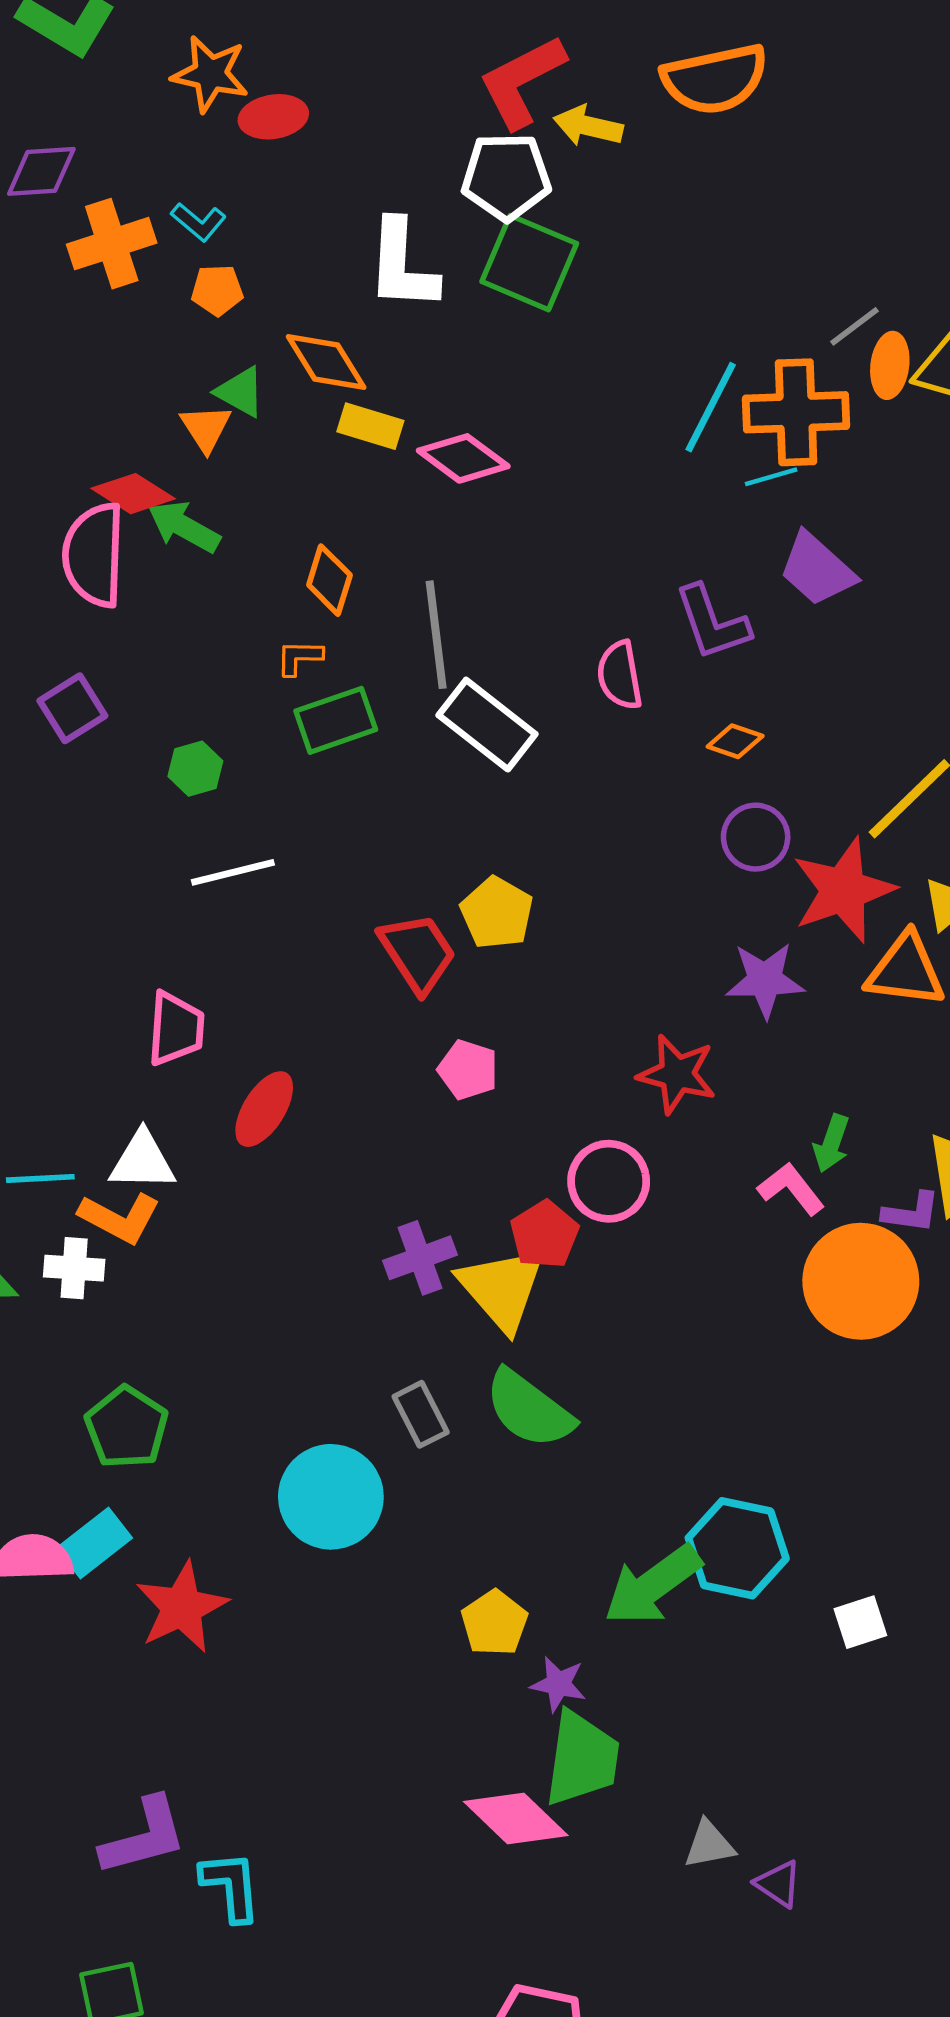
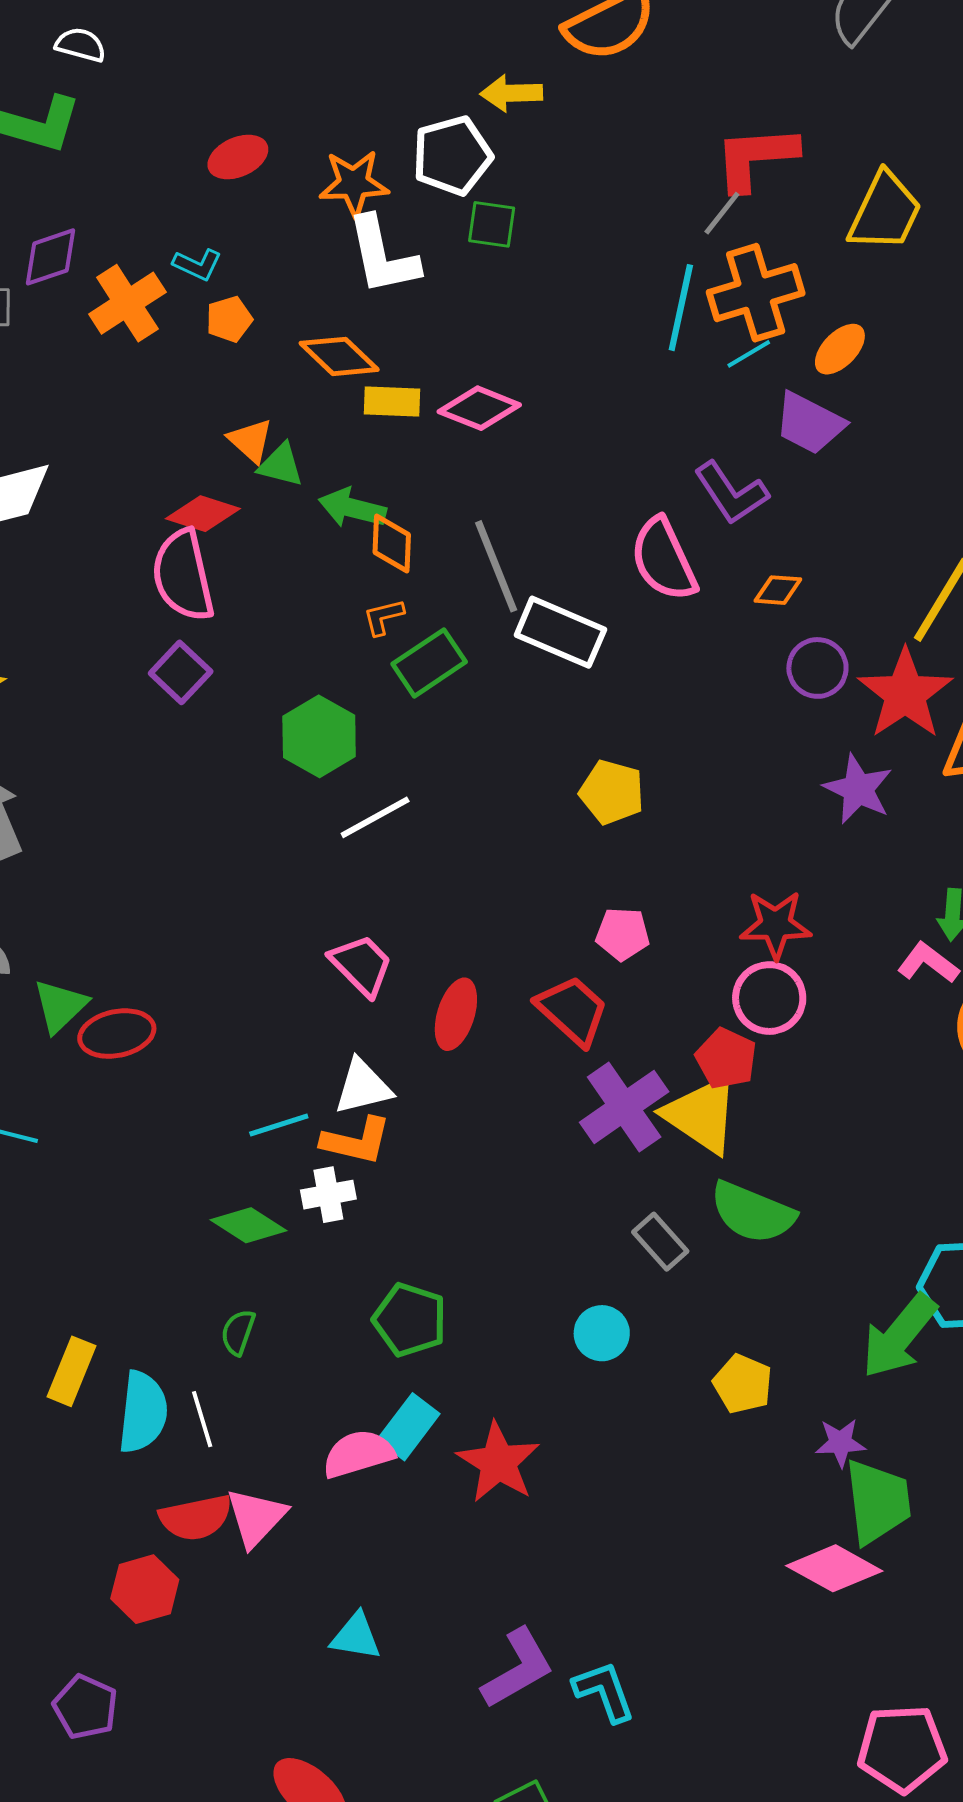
orange star: (210, 74) -> (354, 183), moved
red L-shape: (522, 81) -> (756, 158), moved, turned 38
green square: (529, 263) -> (492, 224), size x0.6
gray line: (855, 326) -> (722, 213), moved
orange ellipse: (890, 365) -> (840, 349), moved, turned 52
green triangle: (240, 392) -> (281, 465), moved
green arrow: (184, 527) -> (352, 508), moved
pink semicircle: (620, 675) -> (664, 559), size x1.4
purple square: (72, 708) -> (181, 672), moved
green hexagon: (195, 769) -> (319, 736), size x1.6
red trapezoid: (418, 953) -> (572, 1010), moved
purple star: (765, 980) -> (858, 789), turned -30
pink trapezoid: (176, 1029) -> (361, 965), turned -34
red star: (677, 1074) -> (776, 925), moved
purple cross: (420, 1258) -> (624, 1107), size x1.4
cyan circle: (331, 1497) -> (602, 1333), size x0.6
yellow pentagon: (494, 1623) -> (743, 1384), moved

